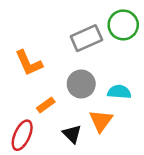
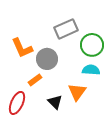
green circle: (123, 25) -> (92, 45), moved
gray circle: (81, 84) -> (47, 59), moved

